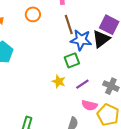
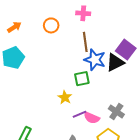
purple line: (82, 84) -> (80, 114), moved
pink semicircle: (89, 105) -> (92, 118), moved

